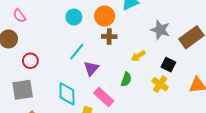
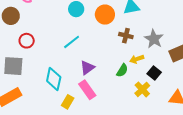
brown cross: (109, 36) -> (126, 36), moved
yellow arrow: (138, 56) -> (137, 59), moved
purple triangle: (91, 68) -> (87, 68), moved
green semicircle: (126, 79) -> (122, 70), moved

